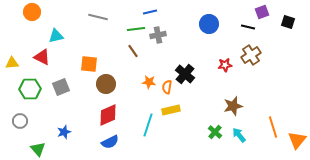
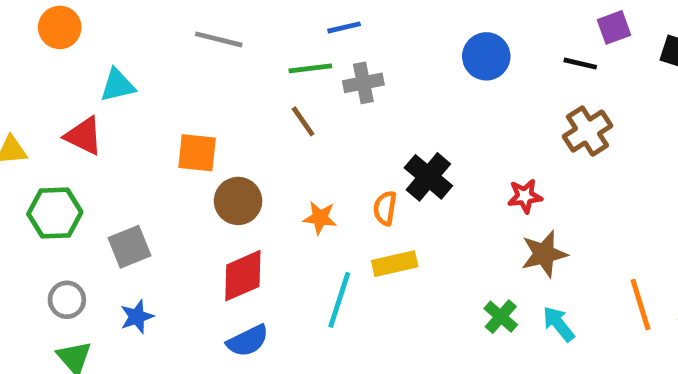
red star: (225, 65) -> (525, 196), moved
orange star: (149, 82) -> (320, 218), moved
gray square: (61, 87) -> (130, 247), moved
gray circle: (20, 121) -> (67, 300), moved

